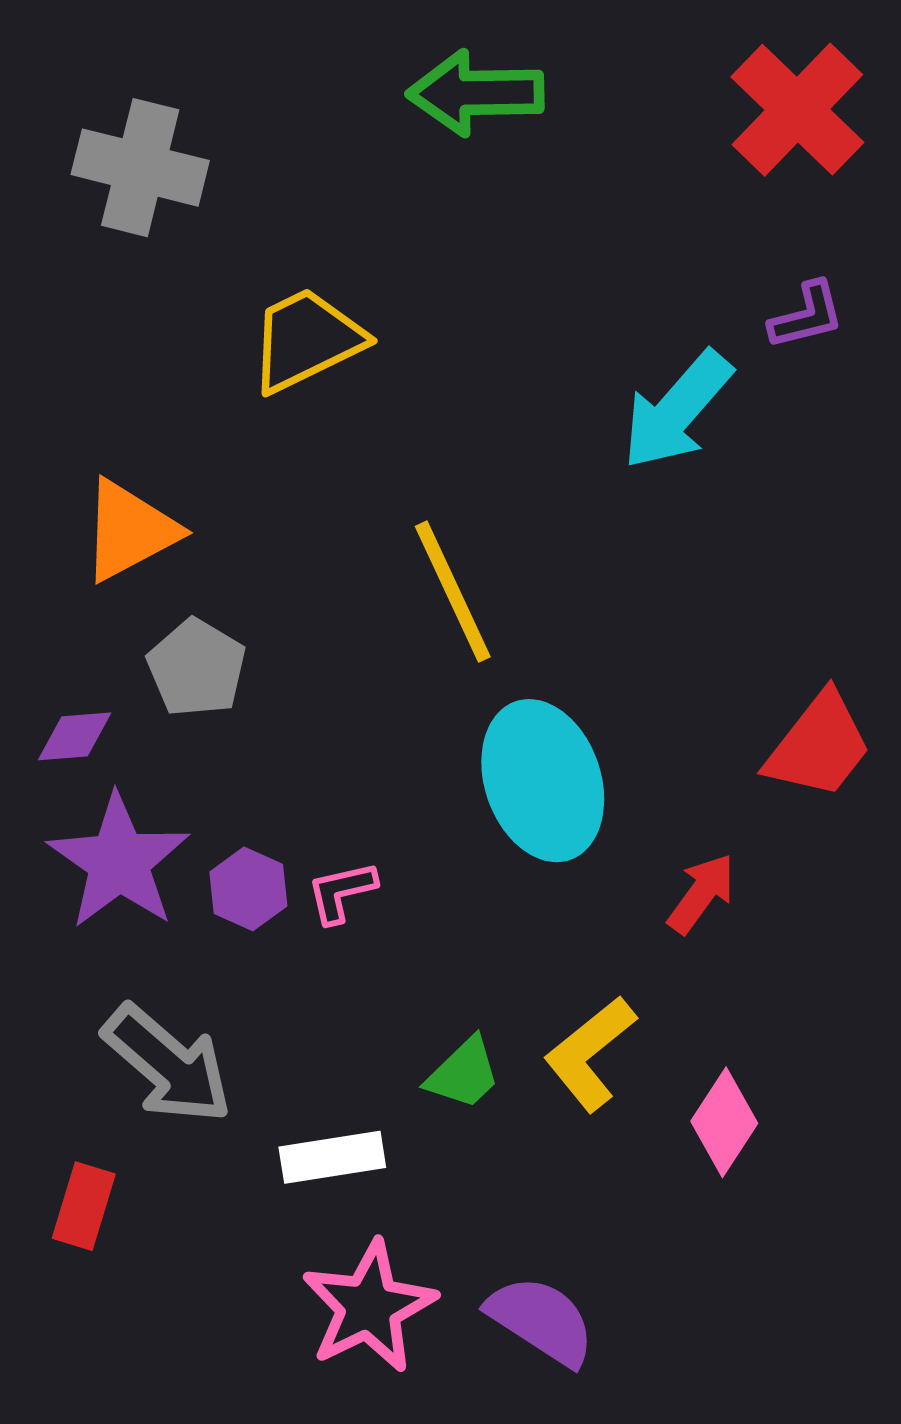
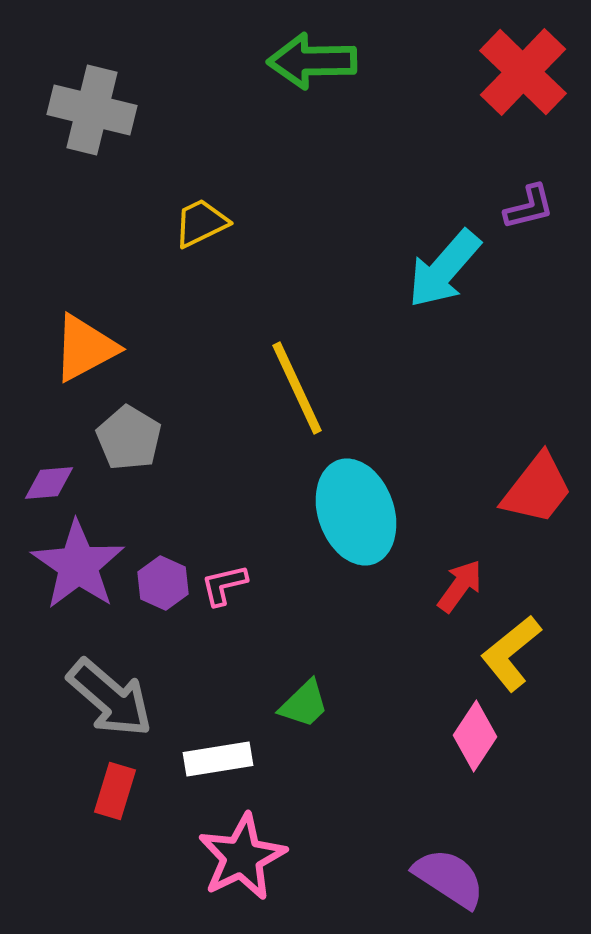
yellow trapezoid: (306, 340) -> (201, 223), size x0.7
yellow L-shape: (590, 1054) -> (511, 653), moved
red rectangle: (84, 1206) -> (115, 791), moved
purple semicircle: (541, 1320) -> (449, 878), moved

